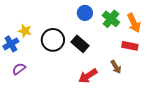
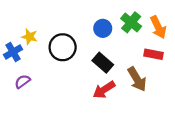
blue circle: (85, 13) -> (103, 28), moved
black rectangle: (80, 44) -> (103, 63), moved
brown arrow: (116, 67) -> (137, 79), size x1.5

